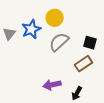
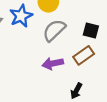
purple arrow: (52, 85) -> (53, 64), moved

